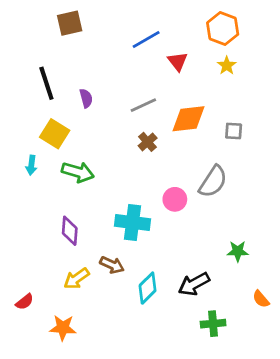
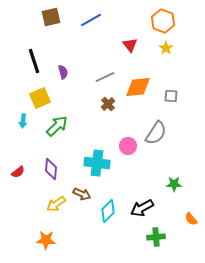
blue line: (146, 39) -> (91, 20), moved
yellow square: (55, 134) -> (40, 98), turned 35
green arrow: (78, 172) -> (57, 126), turned -60
red semicircle: (25, 302) -> (18, 172), moved

